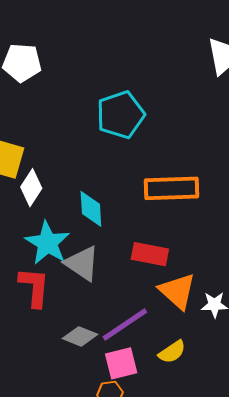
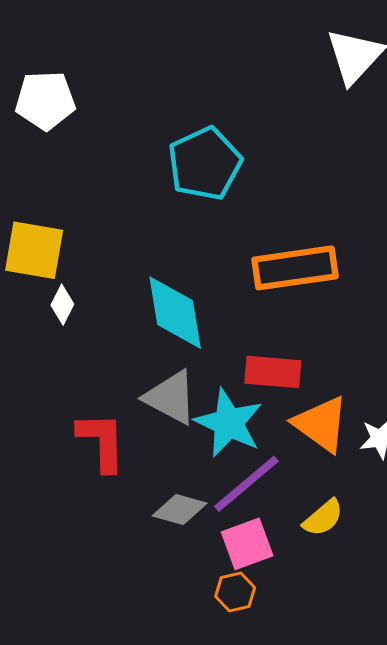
white diamond: (31, 188) -> (62, 305), moved, size x0.7
cyan diamond: (91, 209) -> (175, 313), size x1.4
cyan star: (47, 243) -> (229, 423), moved

